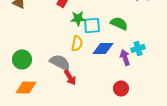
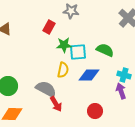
cyan cross: (138, 48) -> (124, 75), turned 32
purple arrow: (125, 57) -> (121, 91), moved
red circle: (121, 88) -> (95, 111), moved

